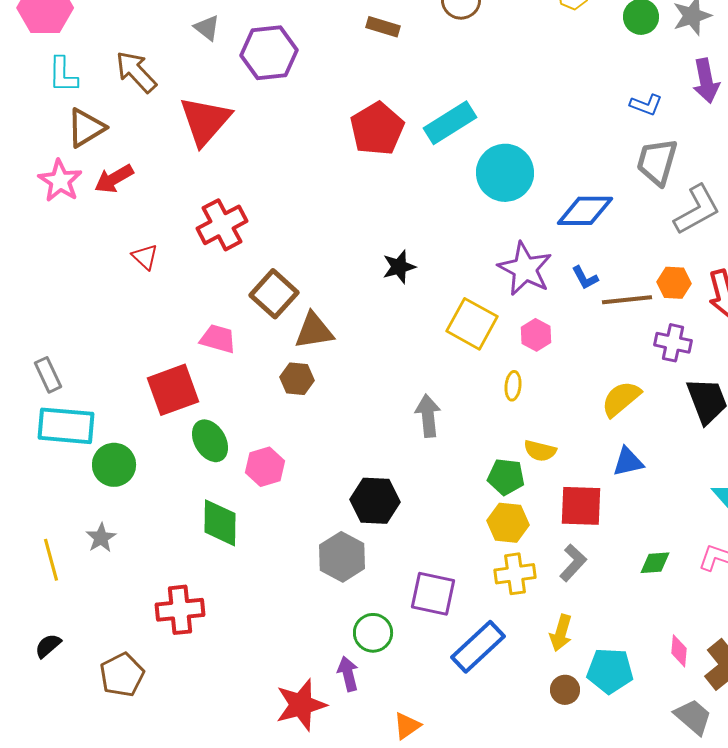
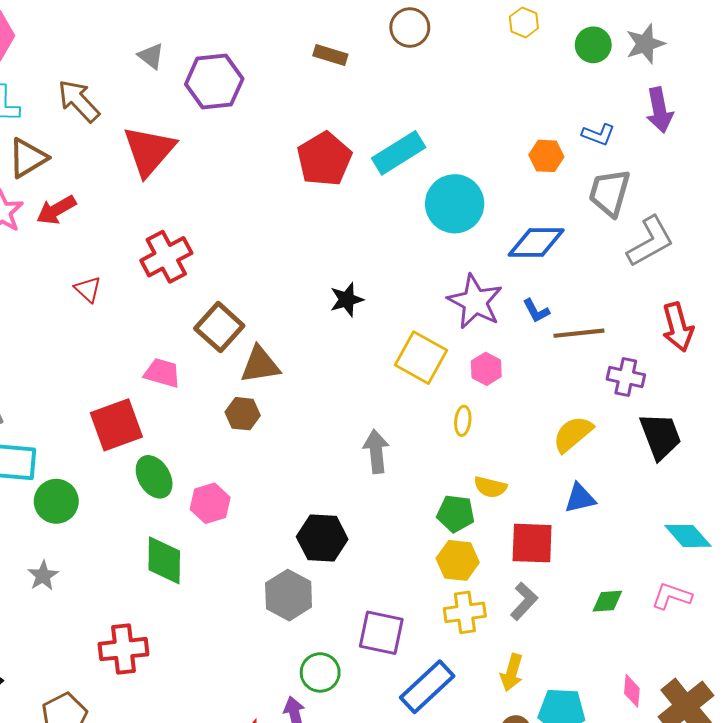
orange hexagon: (674, 283) -> (546, 156), moved

